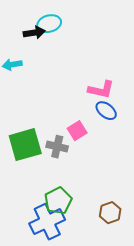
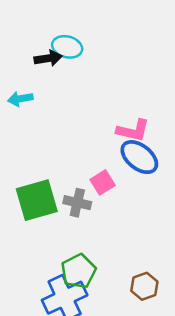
cyan ellipse: (49, 24) -> (67, 47), turned 30
blue ellipse: (106, 111) -> (139, 157), size x1.4

